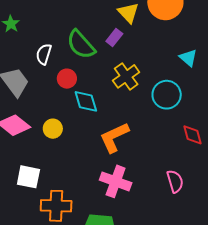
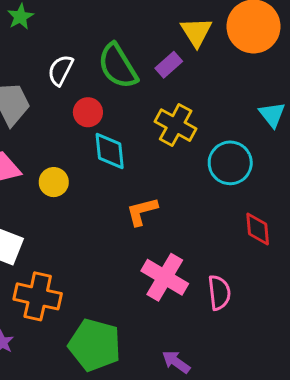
yellow cross: (126, 76) -> (176, 125), turned -36
orange L-shape: (114, 137) -> (142, 211), size x0.7
pink cross: (116, 181) -> (165, 277), moved

